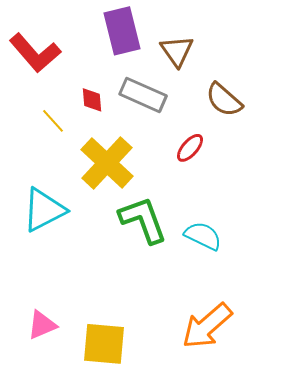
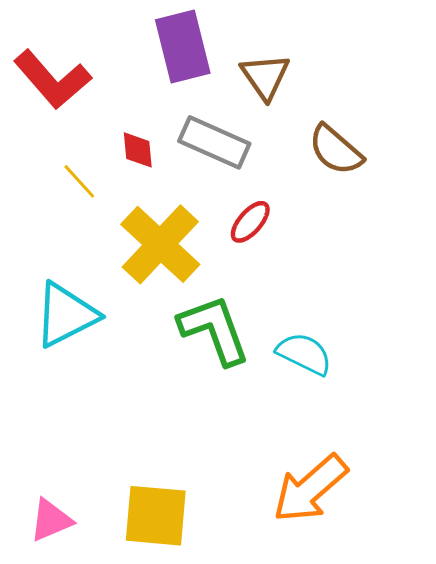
red ellipse: (190, 148) -> (250, 222), moved
pink triangle: (42, 325) -> (51, 520), moved

